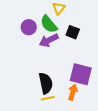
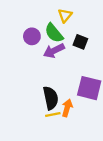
orange arrow: (73, 92) -> (67, 108), moved

